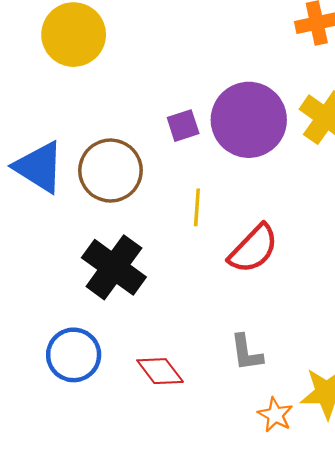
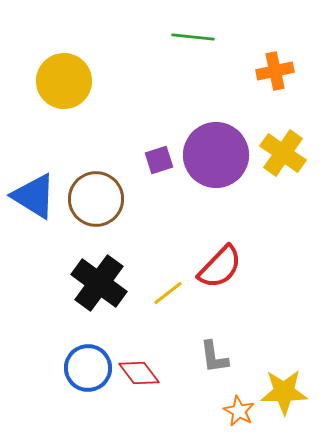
yellow line: (197, 207) -> (168, 293), moved, turned 48
blue circle: (74, 355) -> (88, 368), moved

